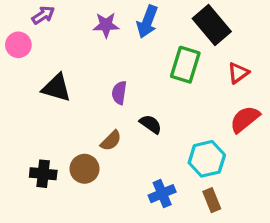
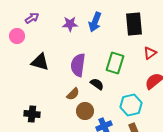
black rectangle: (212, 25) -> (134, 24), turned 35
green rectangle: (185, 65) -> (115, 63), moved
purple semicircle: (119, 93) -> (78, 65), size x1.6
brown circle: (84, 169) -> (85, 111), moved

